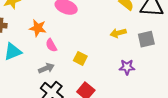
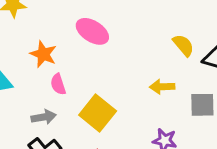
yellow square: (80, 58) -> (98, 113), size x1.6

